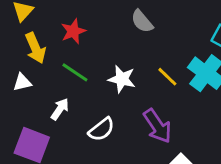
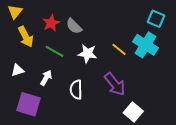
gray semicircle: (142, 21) -> (74, 26), moved
white triangle: (22, 82) -> (18, 70), moved
white semicircle: (101, 129) -> (76, 90), turned 132

